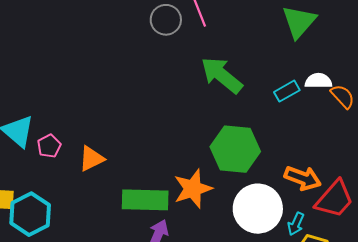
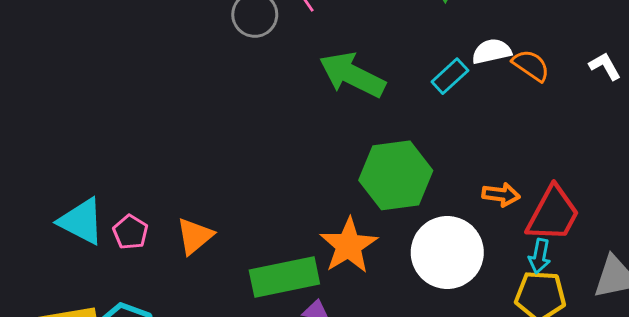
orange arrow: (303, 178) -> (501, 195), size x0.7
cyan arrow: (296, 224) -> (540, 256), moved

